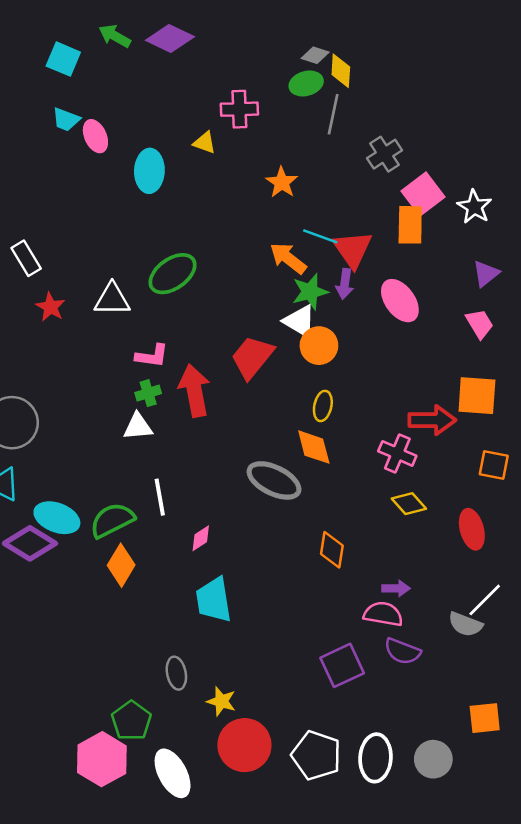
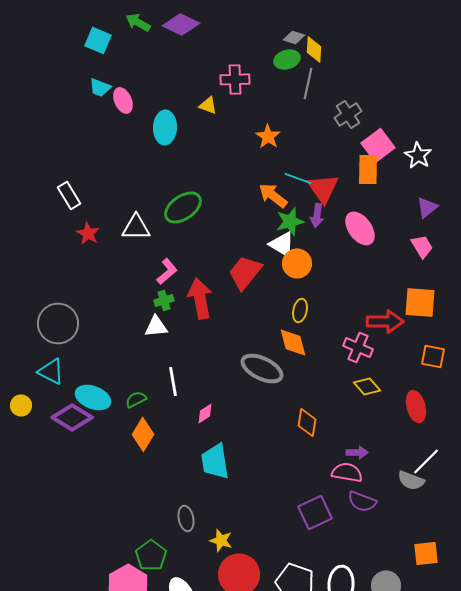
pink L-shape: (152, 356) -> (167, 271), turned -48
green semicircle: (112, 520) -> (136, 399), size x0.6

